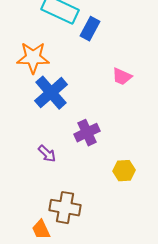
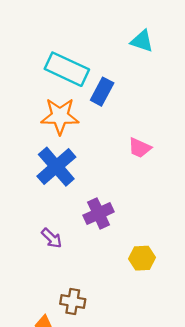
orange star: (33, 58) -> (60, 116), moved
brown cross: (65, 208) -> (73, 301), size x0.7

